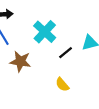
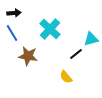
black line: (66, 53) -> (76, 54), moved

